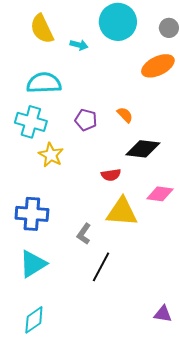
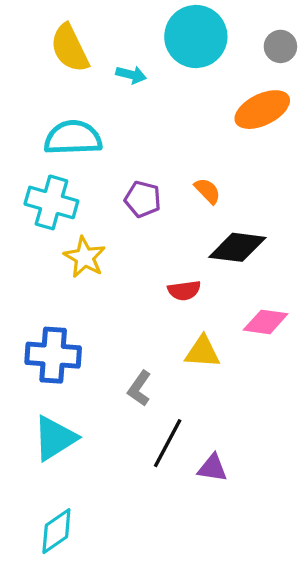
yellow triangle: (122, 212) -> (202, 352), size x0.7
purple triangle: (163, 314) -> (212, 468), moved

